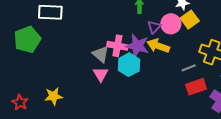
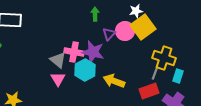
yellow square: (190, 20) -> (143, 27), size x1.4
yellow arrow: (158, 46) -> (114, 81), moved
gray line: (189, 68) -> (155, 73), moved, turned -48

